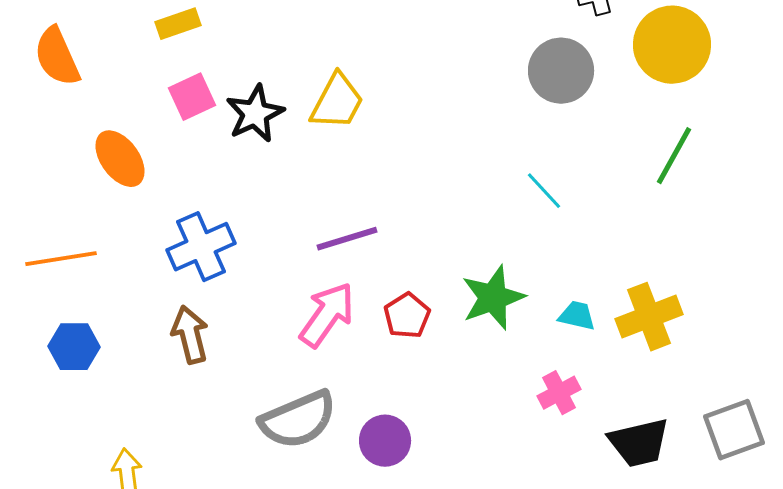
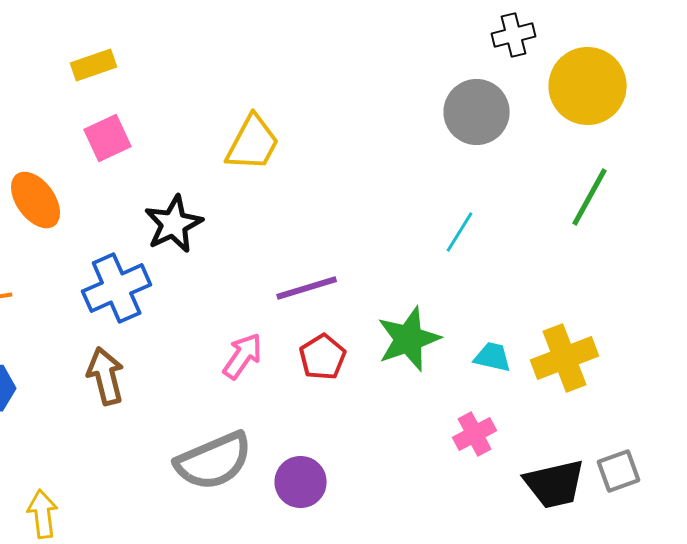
black star: (255, 114) -> (174, 224), moved
cyan line: (544, 191) -> (460, 232), turned 75
purple line: (347, 239) -> (307, 288), moved
pink arrow: (327, 315) -> (243, 356), size x0.7
gray square: (734, 430) -> (619, 471), moved, size x0.7

